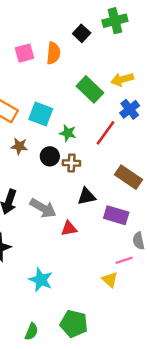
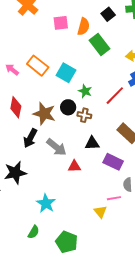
green rectangle: (90, 89) -> (100, 44), moved
brown star: (19, 146) -> (44, 114), moved, size x1.6
green semicircle: (31, 332) -> (34, 232), moved

